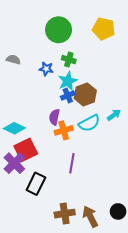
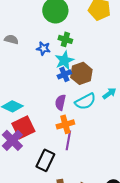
purple semicircle: (54, 117) -> (60, 102), moved
orange cross: (64, 130) -> (65, 124), moved
black rectangle: (36, 184) -> (45, 160), moved

